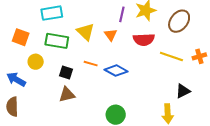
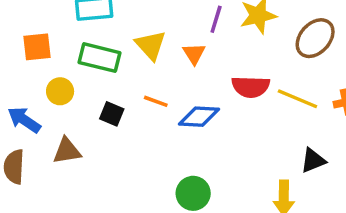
orange square: (21, 37) -> (37, 47), turned -30
red semicircle: (144, 40) -> (251, 87), moved
blue diamond: (116, 71) -> (199, 117), turned -30
brown triangle: (67, 95) -> (67, 151), moved

